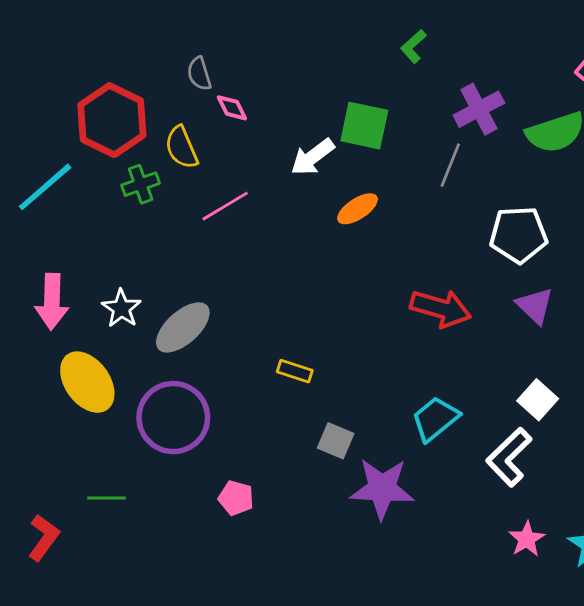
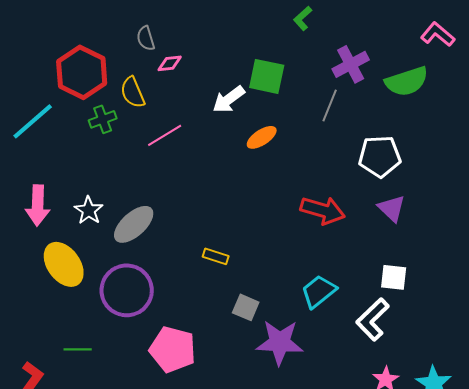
pink diamond: (232, 108) -> (170, 63), turned -70
white square: (538, 400) -> (394, 277), turned -36
pink pentagon: (236, 498) -> (173, 349), size x1.8

